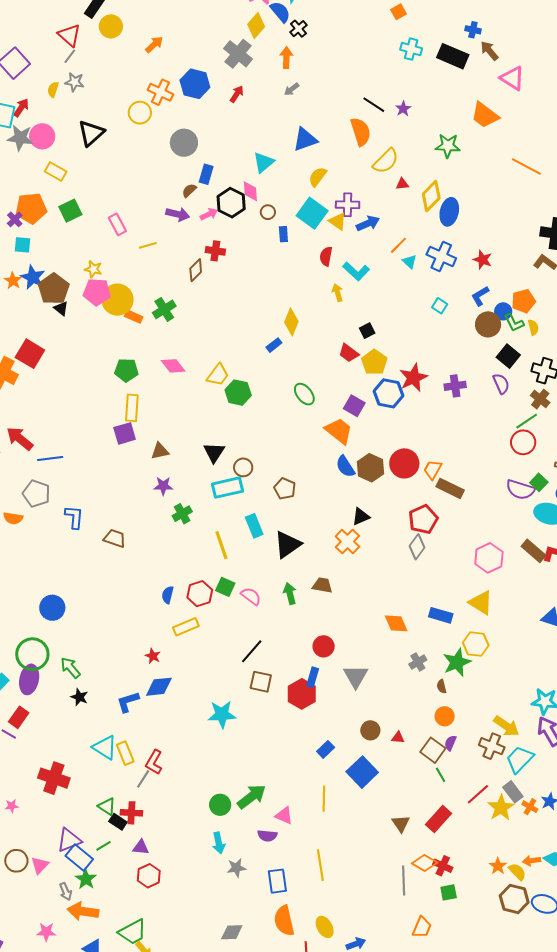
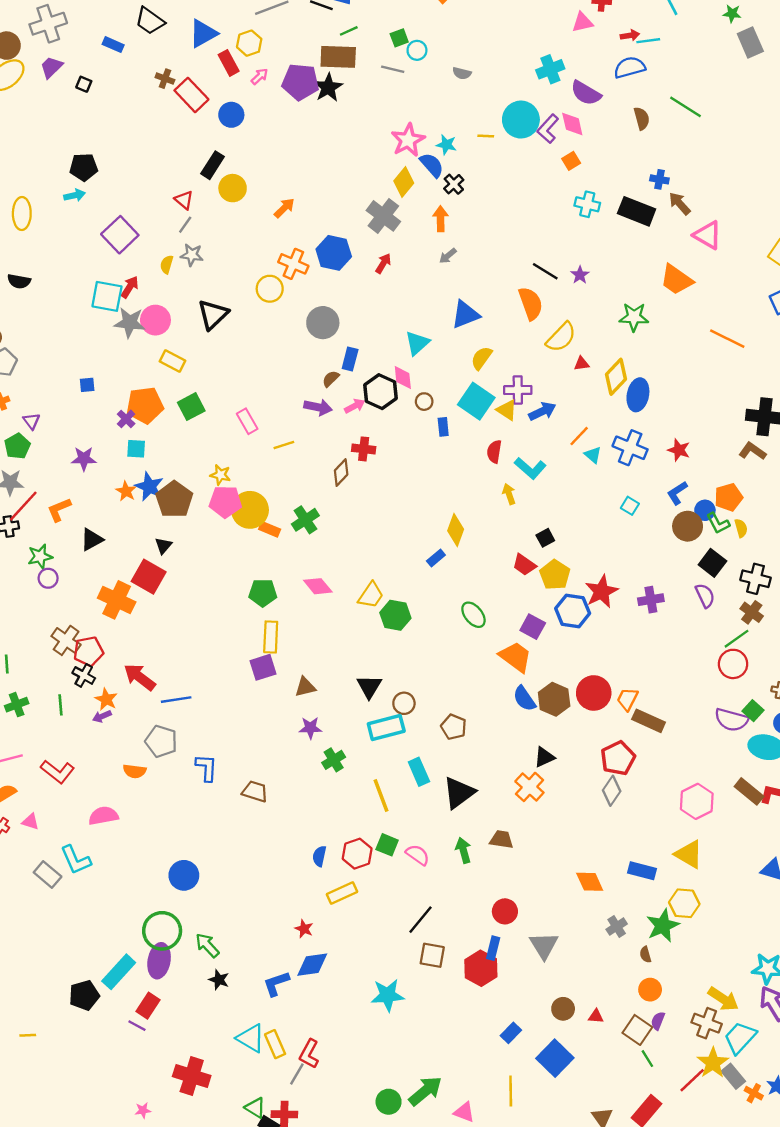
red triangle: (69, 35) -> (184, 200), size x0.7
black triangle: (61, 308) -> (163, 546), moved, turned 35
yellow star: (501, 808) -> (713, 1063), moved

